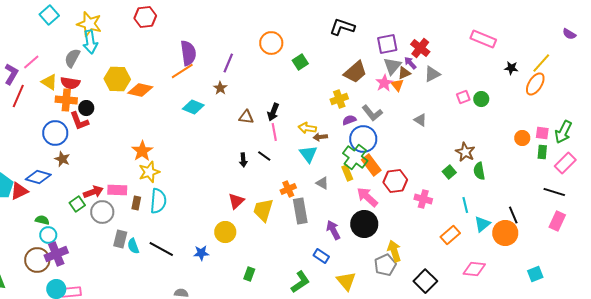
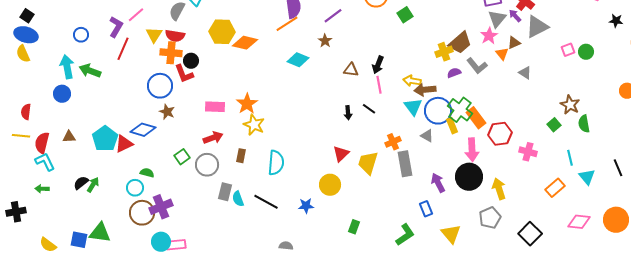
purple line: (228, 63) -> (333, 16), turned 30
brown trapezoid: (355, 72) -> (460, 43), moved
brown triangle: (404, 73) -> (514, 43), moved
gray triangle: (432, 74) -> (537, 27), size x1.4
yellow triangle: (49, 82) -> (154, 35), turned 30
orange triangle: (397, 85) -> (502, 54), moved
brown arrow: (320, 137) -> (425, 90), size x1.5
blue circle: (363, 139) -> (438, 111), moved
yellow star: (149, 172) -> (254, 125), turned -30
pink rectangle: (117, 190) -> (215, 107), moved
red arrow: (93, 192) -> (213, 138), moved
pink arrow: (367, 197) -> (472, 150), turned -135
cyan semicircle: (158, 201) -> (276, 163), moved
cyan triangle: (482, 224) -> (587, 177), turned -30
orange circle: (505, 233) -> (616, 220), moved
cyan circle: (48, 235) -> (135, 188), moved
yellow arrow: (394, 251) -> (499, 189), moved
blue rectangle: (321, 256) -> (426, 209), turned 35

